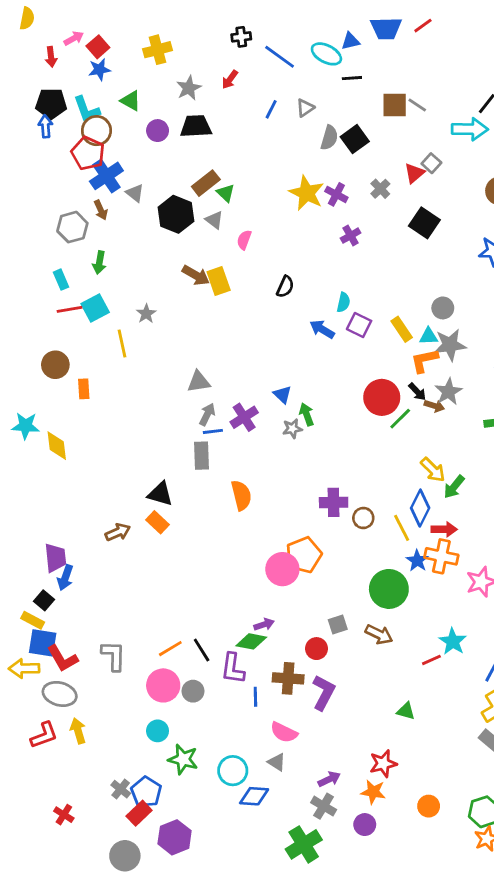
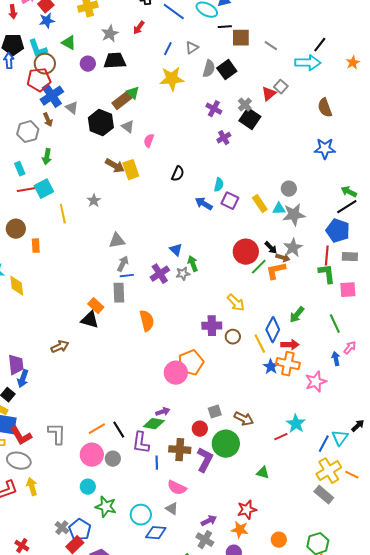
brown square: (395, 105) -> (241, 38), moved
red pentagon: (88, 153) -> (39, 80), turned -30
green triangle: (226, 193) -> (133, 93), moved
yellow star: (307, 193) -> (172, 79), moved, turned -30
black square: (424, 223) -> (250, 119), moved
gray star: (146, 314) -> (94, 201), moved
orange L-shape: (424, 360) -> (276, 271), moved
purple cross: (244, 417) -> (160, 274), moved
yellow arrow: (433, 470) -> (236, 303), moved
orange rectangle: (158, 522) -> (96, 306), moved
green circle: (389, 589) -> (226, 444), moved

